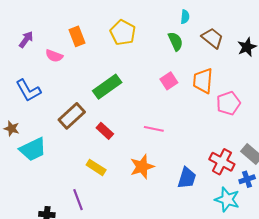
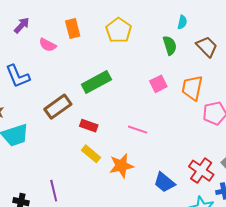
red rectangle: (105, 131) -> (89, 126), turned -30
yellow rectangle: (96, 167) -> (91, 154), moved
blue trapezoid: (187, 178) -> (164, 182), turned 105

